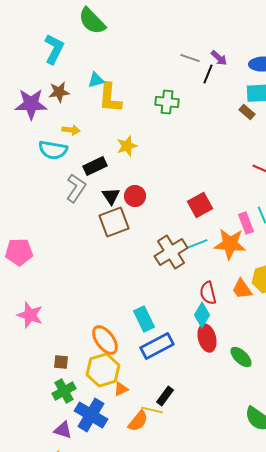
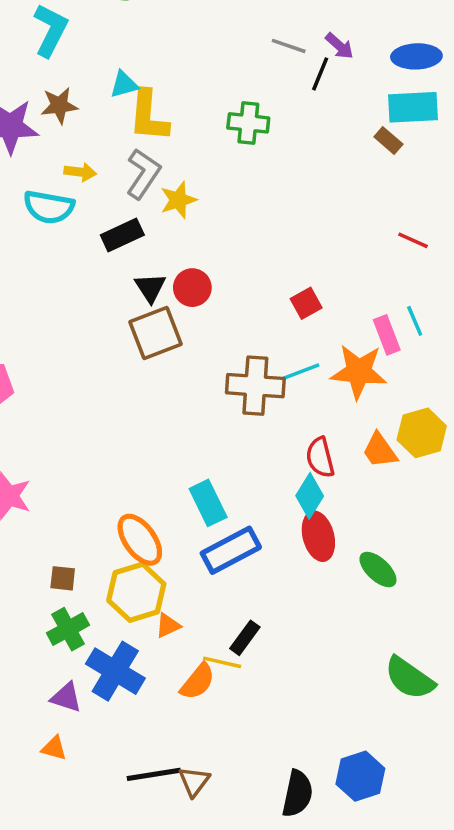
gray L-shape: (76, 188) -> (143, 174), moved
red square: (200, 205) -> (306, 303), size x0.7
brown cross: (171, 252) -> (255, 386), turned 36

